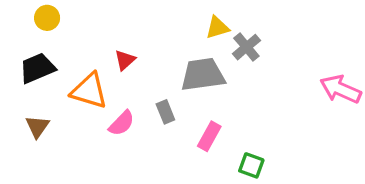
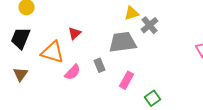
black trapezoid: (37, 68) -> (21, 38), turned -45
green square: (251, 165) -> (153, 98), turned 35

